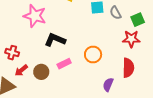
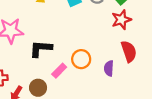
orange circle: (93, 55) -> (81, 59), moved
purple semicircle: (108, 85) -> (109, 68), moved

